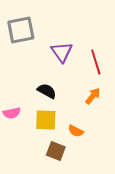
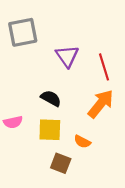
orange arrow: (93, 96) -> (101, 104), size x1.6

